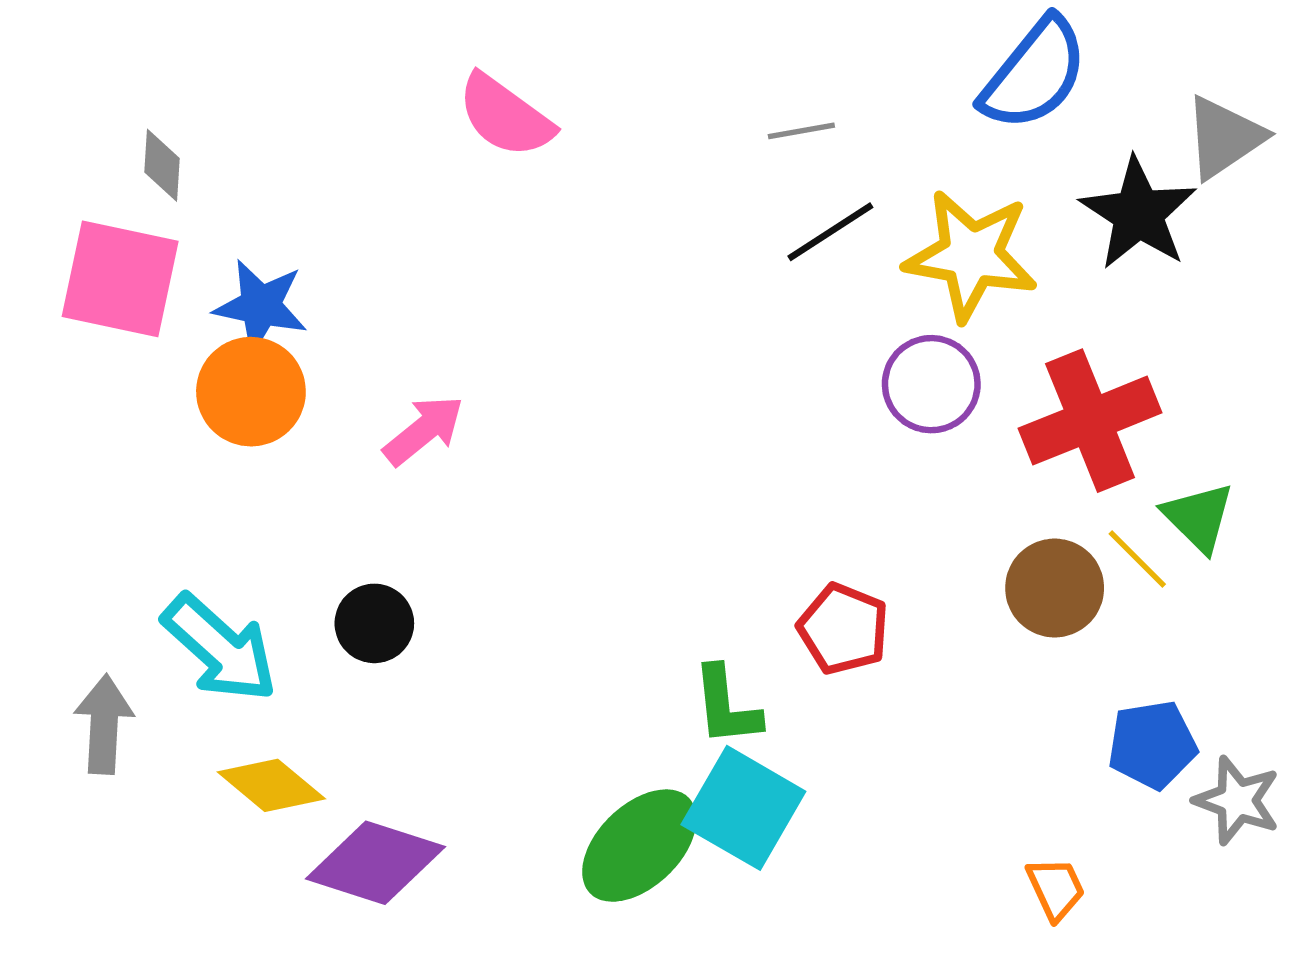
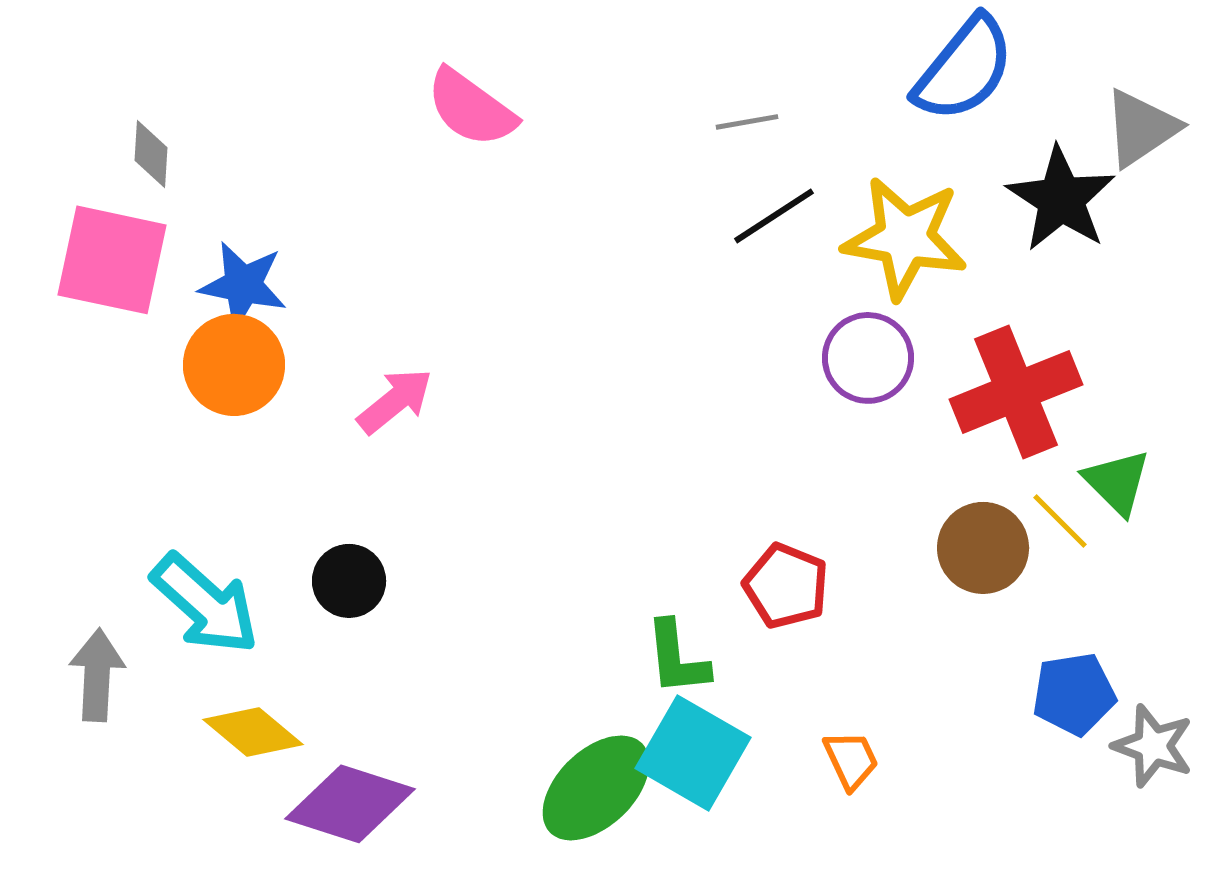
orange trapezoid: (1056, 888) -> (851, 760), moved

